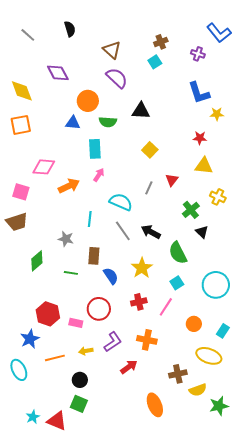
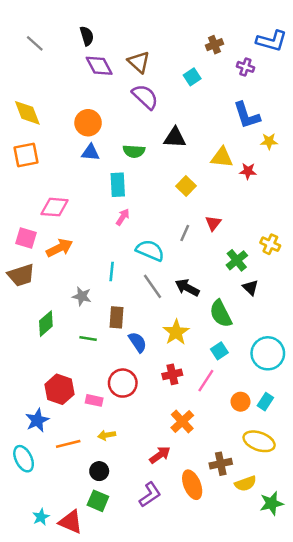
blue L-shape: (219, 33) -> (271, 41), turned -35
brown cross: (161, 42) -> (214, 45), moved
purple diamond: (58, 73) -> (99, 66), moved
orange circle: (88, 101) -> (88, 123), moved
yellow triangle: (204, 166) -> (222, 157), moved
orange arrow: (69, 186) -> (60, 248), moved
cyan rectangle: (223, 331) -> (265, 402), moved
orange cross: (147, 340) -> (182, 421), turned 36
purple L-shape: (113, 342) -> (150, 495), moved
orange ellipse: (155, 405) -> (192, 485), moved

